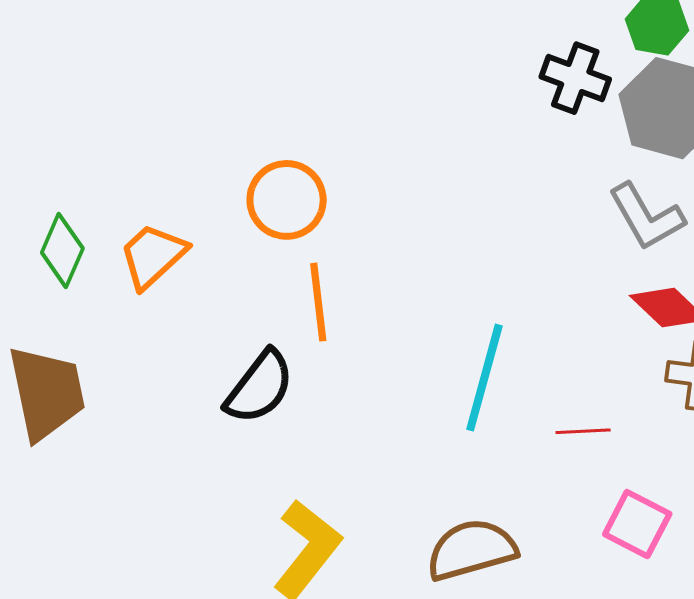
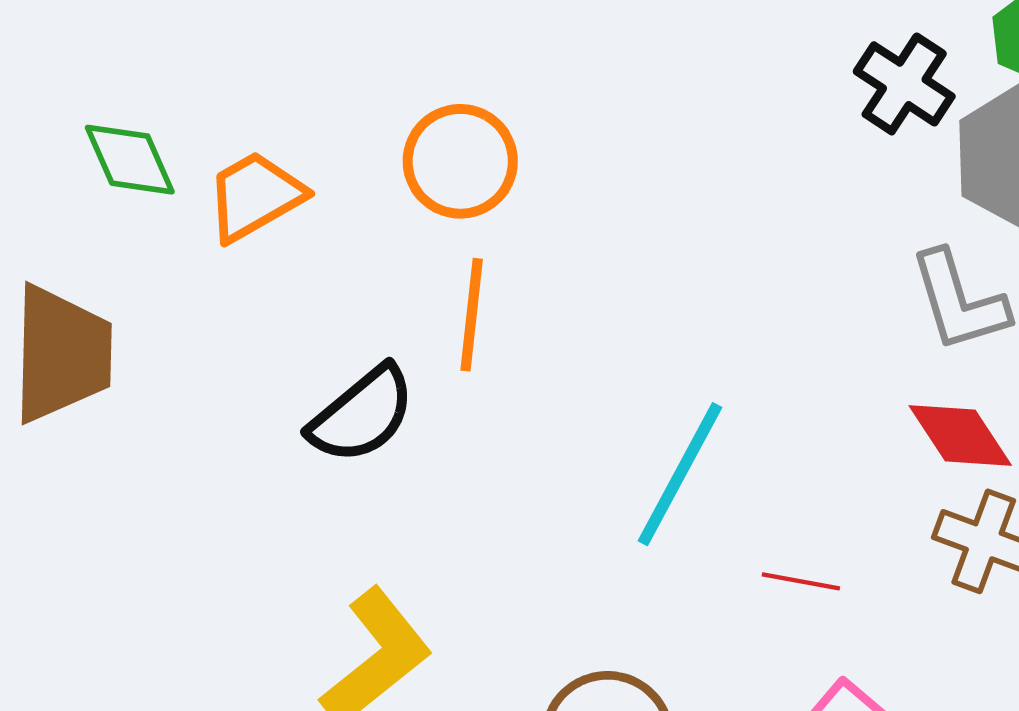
green diamond: (62, 250) -> (130, 160), turned -60

